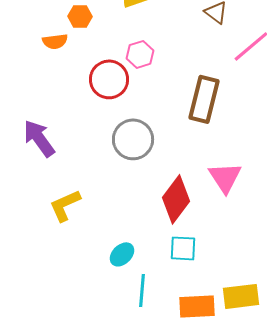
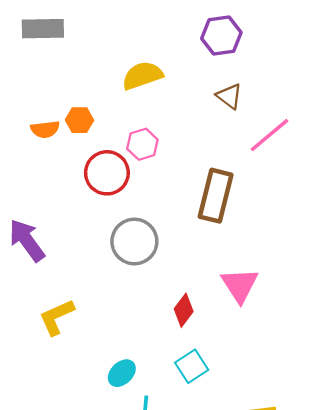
orange hexagon: (80, 16) -> (79, 120), moved
red diamond: (176, 199) -> (184, 310), size x0.6
cyan square: (183, 248) -> (192, 366), turned -36

